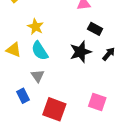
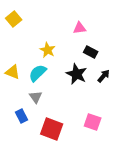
yellow star: (36, 27) -> (48, 50), moved
cyan semicircle: (40, 51) -> (38, 73), turned 78
black star: (80, 52) -> (77, 74), turned -30

